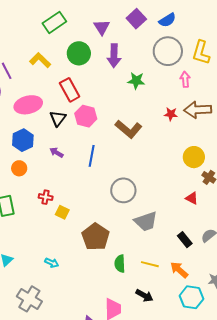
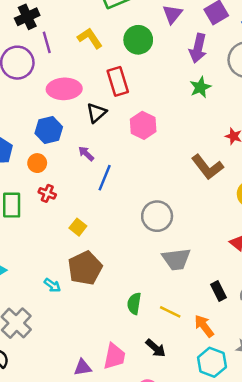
purple arrow: (114, 56) -> (198, 48), moved
green star: (136, 81) -> (200, 87), turned 30
pink hexagon: (86, 116) -> (143, 125), moved
brown L-shape: (128, 129) -> (207, 167), moved
blue line: (92, 156) -> (105, 178), moved
red cross: (46, 197) -> (47, 193), moved
brown pentagon: (96, 237) -> (85, 268), moved

